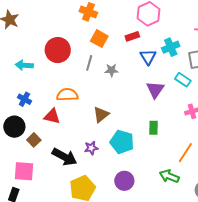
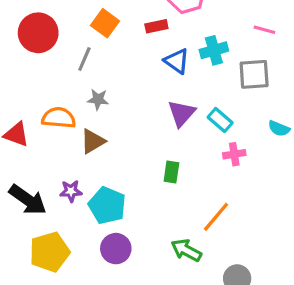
blue triangle: (148, 57) -> (177, 61), turned -30
gray star: (111, 70) -> (98, 99), moved
cyan rectangle: (183, 80) -> (220, 120), moved
orange semicircle: (67, 95) -> (59, 118), moved
cyan pentagon: (122, 142) -> (107, 205), moved

